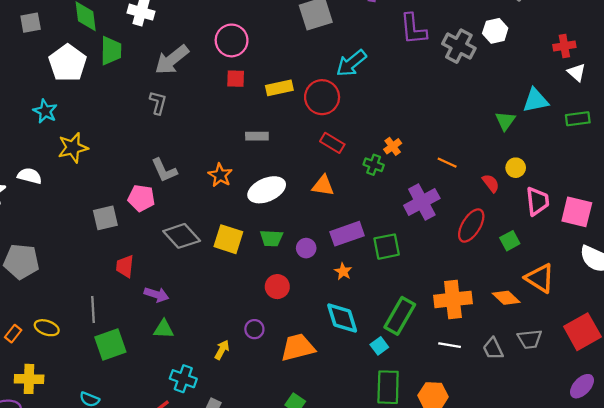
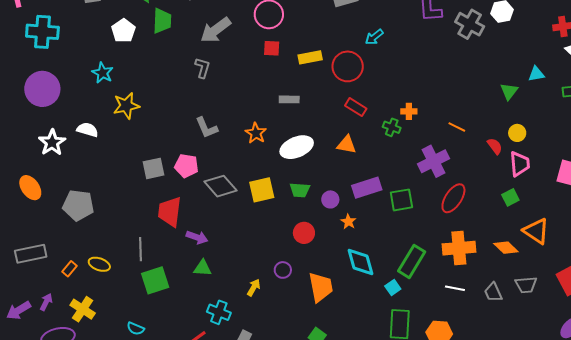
white pentagon: (68, 63) -> (124, 31), size x0.7
cyan arrow: (351, 63) -> (374, 37), size x0.7
cyan triangle: (536, 100) -> (536, 74), size x0.7
orange cross: (393, 146) -> (409, 111), turned 35
pink pentagon: (141, 198) -> (186, 166), moved
pink trapezoid: (537, 201) -> (520, 164), moved
red ellipse: (471, 225) -> (453, 198), moved
yellow square: (228, 239) -> (262, 190), turned -32
red trapezoid: (125, 266) -> (170, 212), size x1.5
orange star: (343, 271) -> (348, 222), moved
orange trapezoid: (298, 347) -> (321, 287), turned 92
yellow cross: (29, 379) -> (83, 309), turned 30

